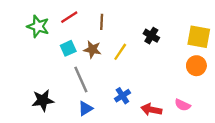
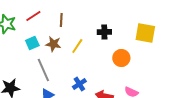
black cross: (151, 36) -> (104, 32), turned -32
orange circle: (196, 66) -> (121, 58), moved

